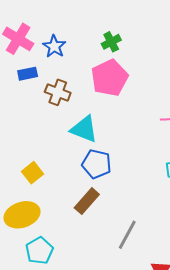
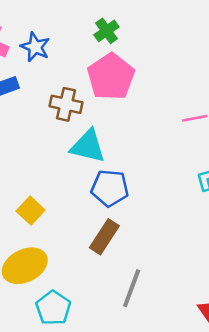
brown cross: (58, 92) -> (66, 104), moved
gray line: (127, 235) -> (132, 288), moved

